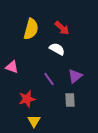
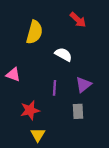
red arrow: (62, 28) -> (78, 20), moved
purple line: (49, 79) -> (54, 88), turned 40

